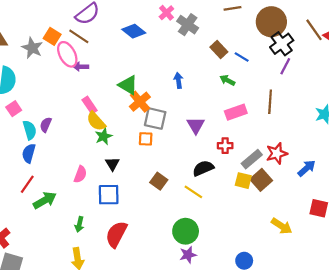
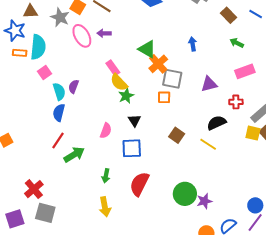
pink ellipse: (67, 54) -> (82, 36), moved
blue line: (242, 57) -> (256, 14), moved
purple triangle: (196, 125) -> (209, 84), turned 48
green circle: (186, 231) -> (185, 194), moved

